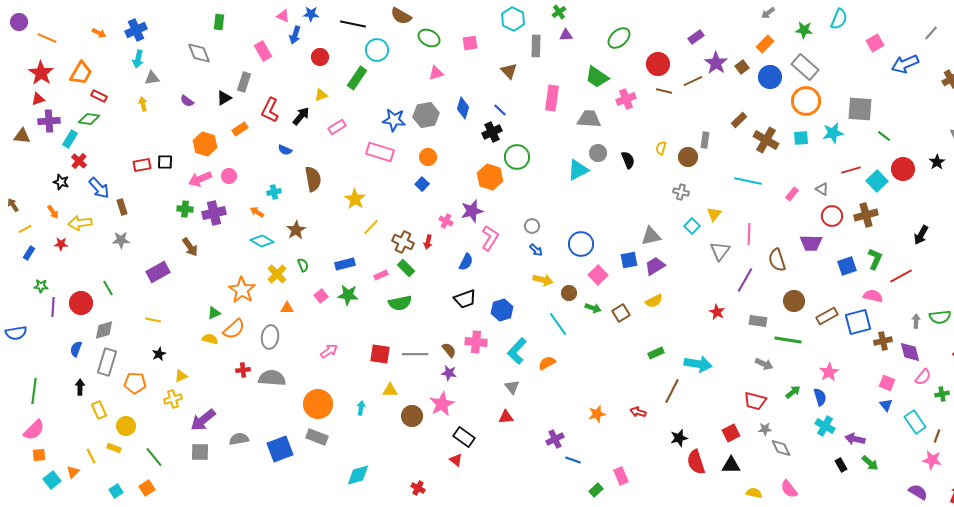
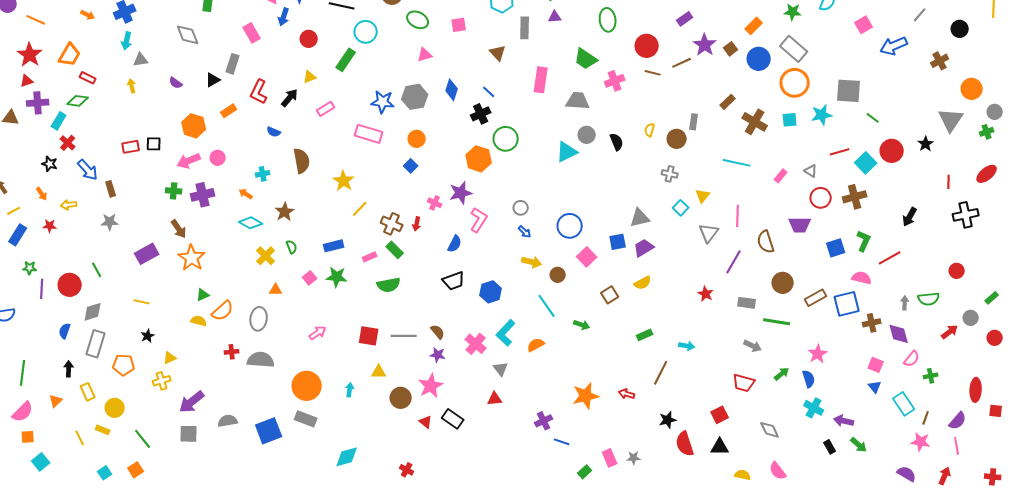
green ellipse: (619, 38) -> (608, 20), turned -55
yellow arrow: (80, 223) -> (69, 205), size x0.7
blue rectangle: (29, 253) -> (18, 235), size x1.5
orange star: (242, 290) -> (192, 258), moved
green arrow: (593, 308) -> (582, 325), moved
pink cross: (476, 342) -> (476, 344), moved, turned 35
cyan arrow: (698, 364) -> (687, 346), size x0.6
orange star: (597, 414) -> (586, 396), size x1.5
gray star: (765, 429) -> (634, 458), moved
red triangle: (456, 460) -> (426, 422), moved
orange triangle: (73, 472) -> (56, 401), moved

